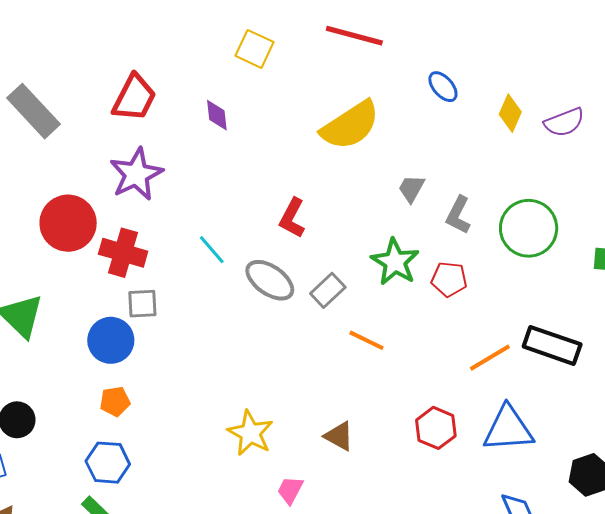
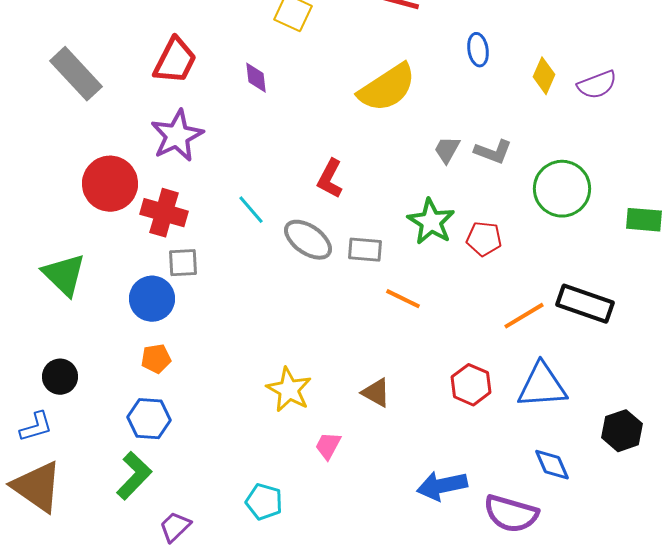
blue ellipse: (443, 87) -> (478, 50), turned 32
gray L-shape: (458, 215) -> (493, 152), moved, turned -96
gray rectangle: (328, 290) -> (365, 250), turned 48

